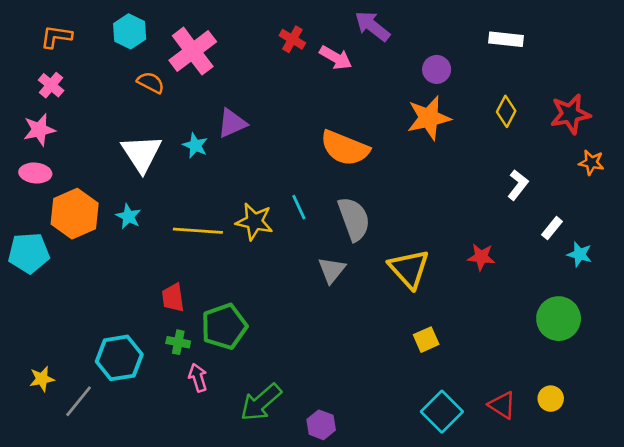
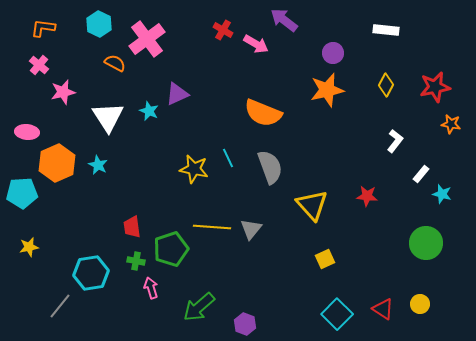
pink star: (39, 130) -> (63, 92), moved
yellow line: (198, 231) -> (212, 227), moved
gray triangle: (332, 270) -> (251, 229), moved
yellow star: (42, 379) -> (29, 247), moved

